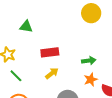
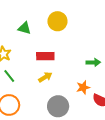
yellow circle: (91, 13) -> (57, 21), moved
green arrow: (89, 61) -> (93, 62), moved

